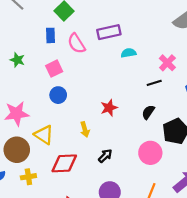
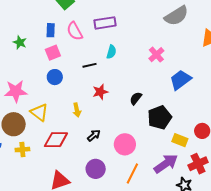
blue rectangle: (51, 35) -> (51, 30), moved
cyan semicircle: (129, 53) -> (111, 52), moved, turned 112
black line: (154, 83) -> (90, 65), moved
pink circle: (150, 153) -> (125, 144), moved

